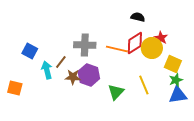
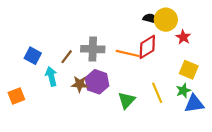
red star: (161, 38) -> (183, 37), moved
yellow circle: (152, 48) -> (166, 20), moved
brown line: (61, 62) -> (67, 57), moved
green star: (176, 80) -> (183, 91), moved
orange square: (15, 88) -> (16, 96), turned -35

